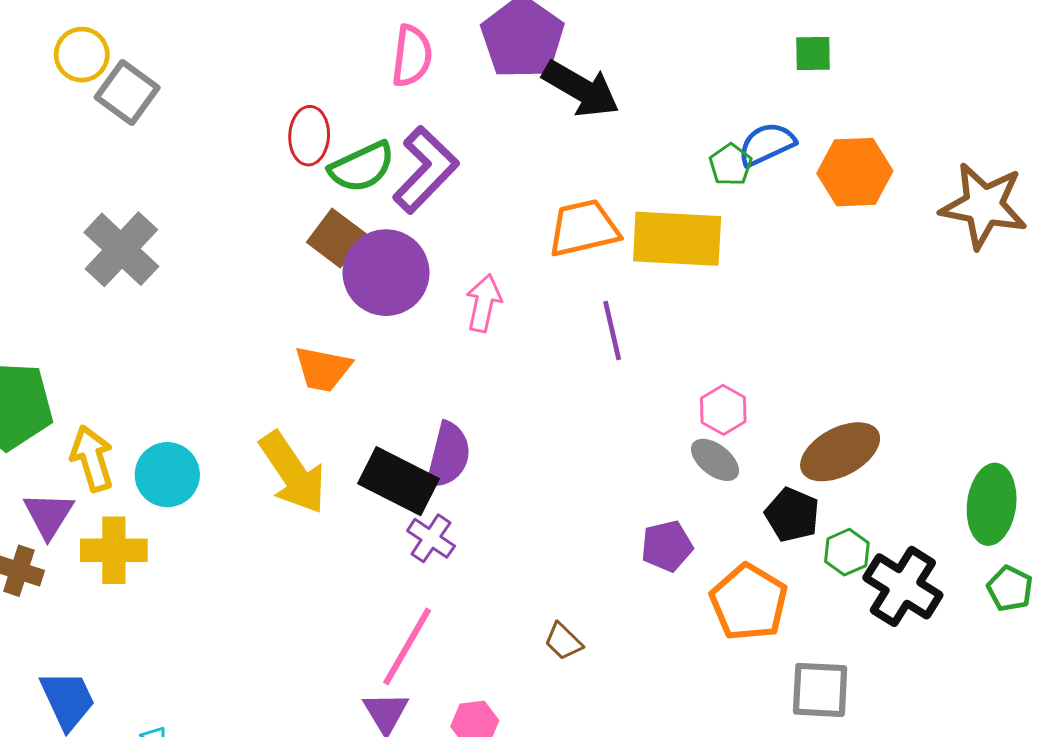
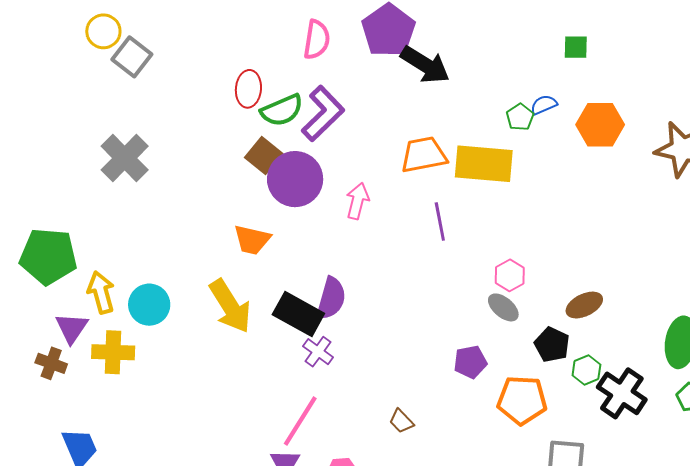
blue semicircle: (767, 144) -> (544, 105), size x0.7
brown ellipse: (840, 452) -> (584, 305), size x0.7
orange pentagon: (749, 602) -> (522, 400), turned -30

